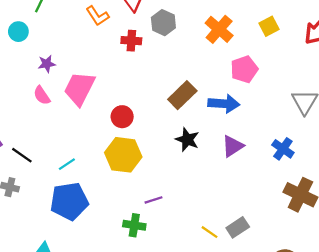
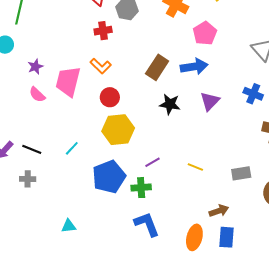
orange L-shape: (97, 16) -> (101, 66), moved
blue pentagon: (69, 201) -> (109, 177), moved
gray rectangle: (238, 227) -> (241, 173), moved, turned 36
yellow line: (210, 232) -> (195, 167), moved

